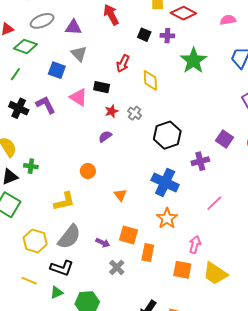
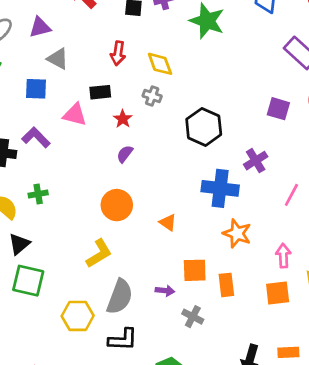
gray cross: (135, 113) -> (152, 96), moved
purple cross: (200, 161) -> (256, 161), moved
green cross: (31, 166) -> (38, 194), moved
orange circle: (88, 171) -> (117, 205), size x1.5

